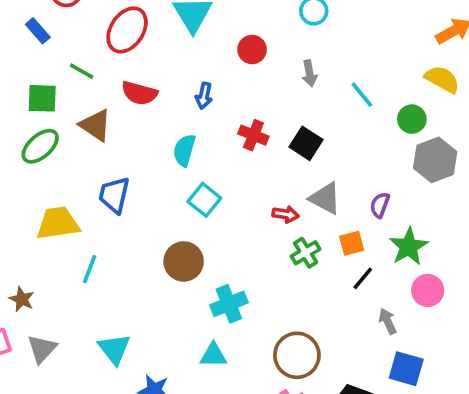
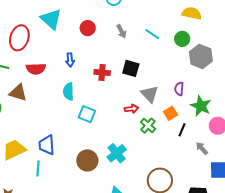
blue trapezoid: (114, 195) -> (47, 145), moved
gray triangle: (325, 198) -> (150, 94), turned 36
brown circle: (184, 261) -> (87, 160), moved
cyan cross: (229, 304) -> (117, 153), moved

